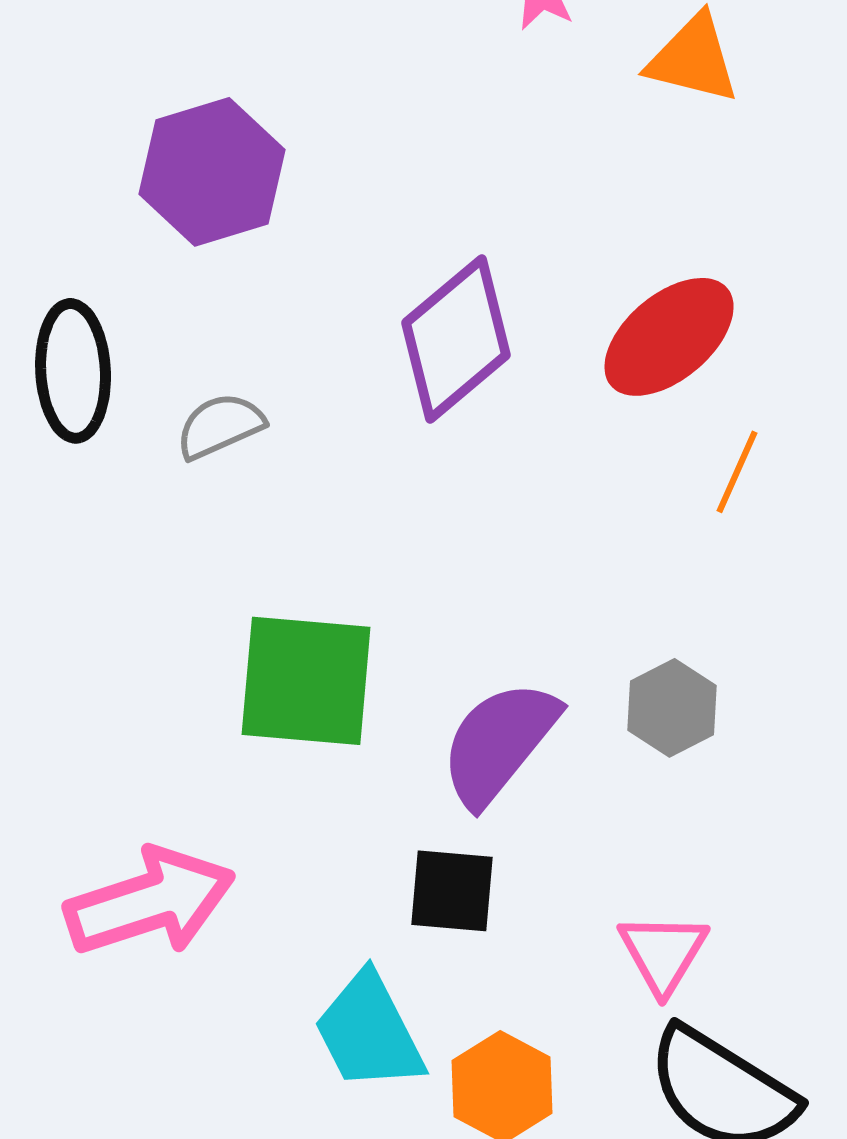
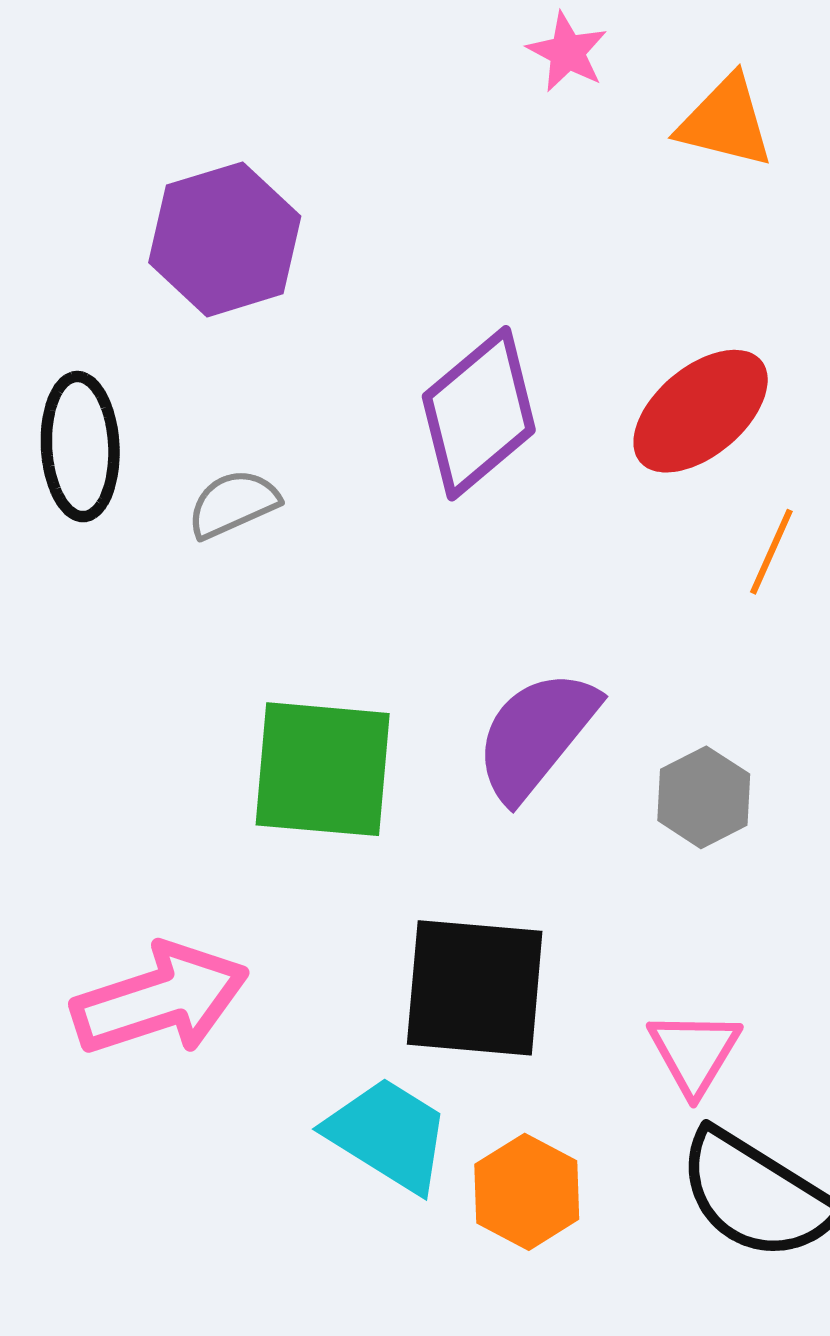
purple semicircle: (499, 743) -> (536, 735), moved
black square: (452, 891) -> (475, 988), size x1.6
cyan trapezoid: (369, 1032) -> (388, 1135), turned 149

